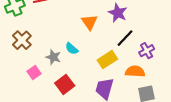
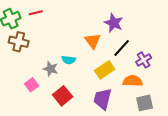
orange triangle: (89, 22) -> (93, 41), moved
brown cross: (22, 40) -> (19, 42), moved, turned -30
cyan semicircle: (72, 49) -> (69, 60), turned -32

